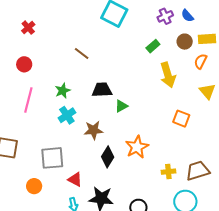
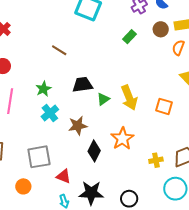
yellow arrow: (168, 75) -> (129, 98), moved

